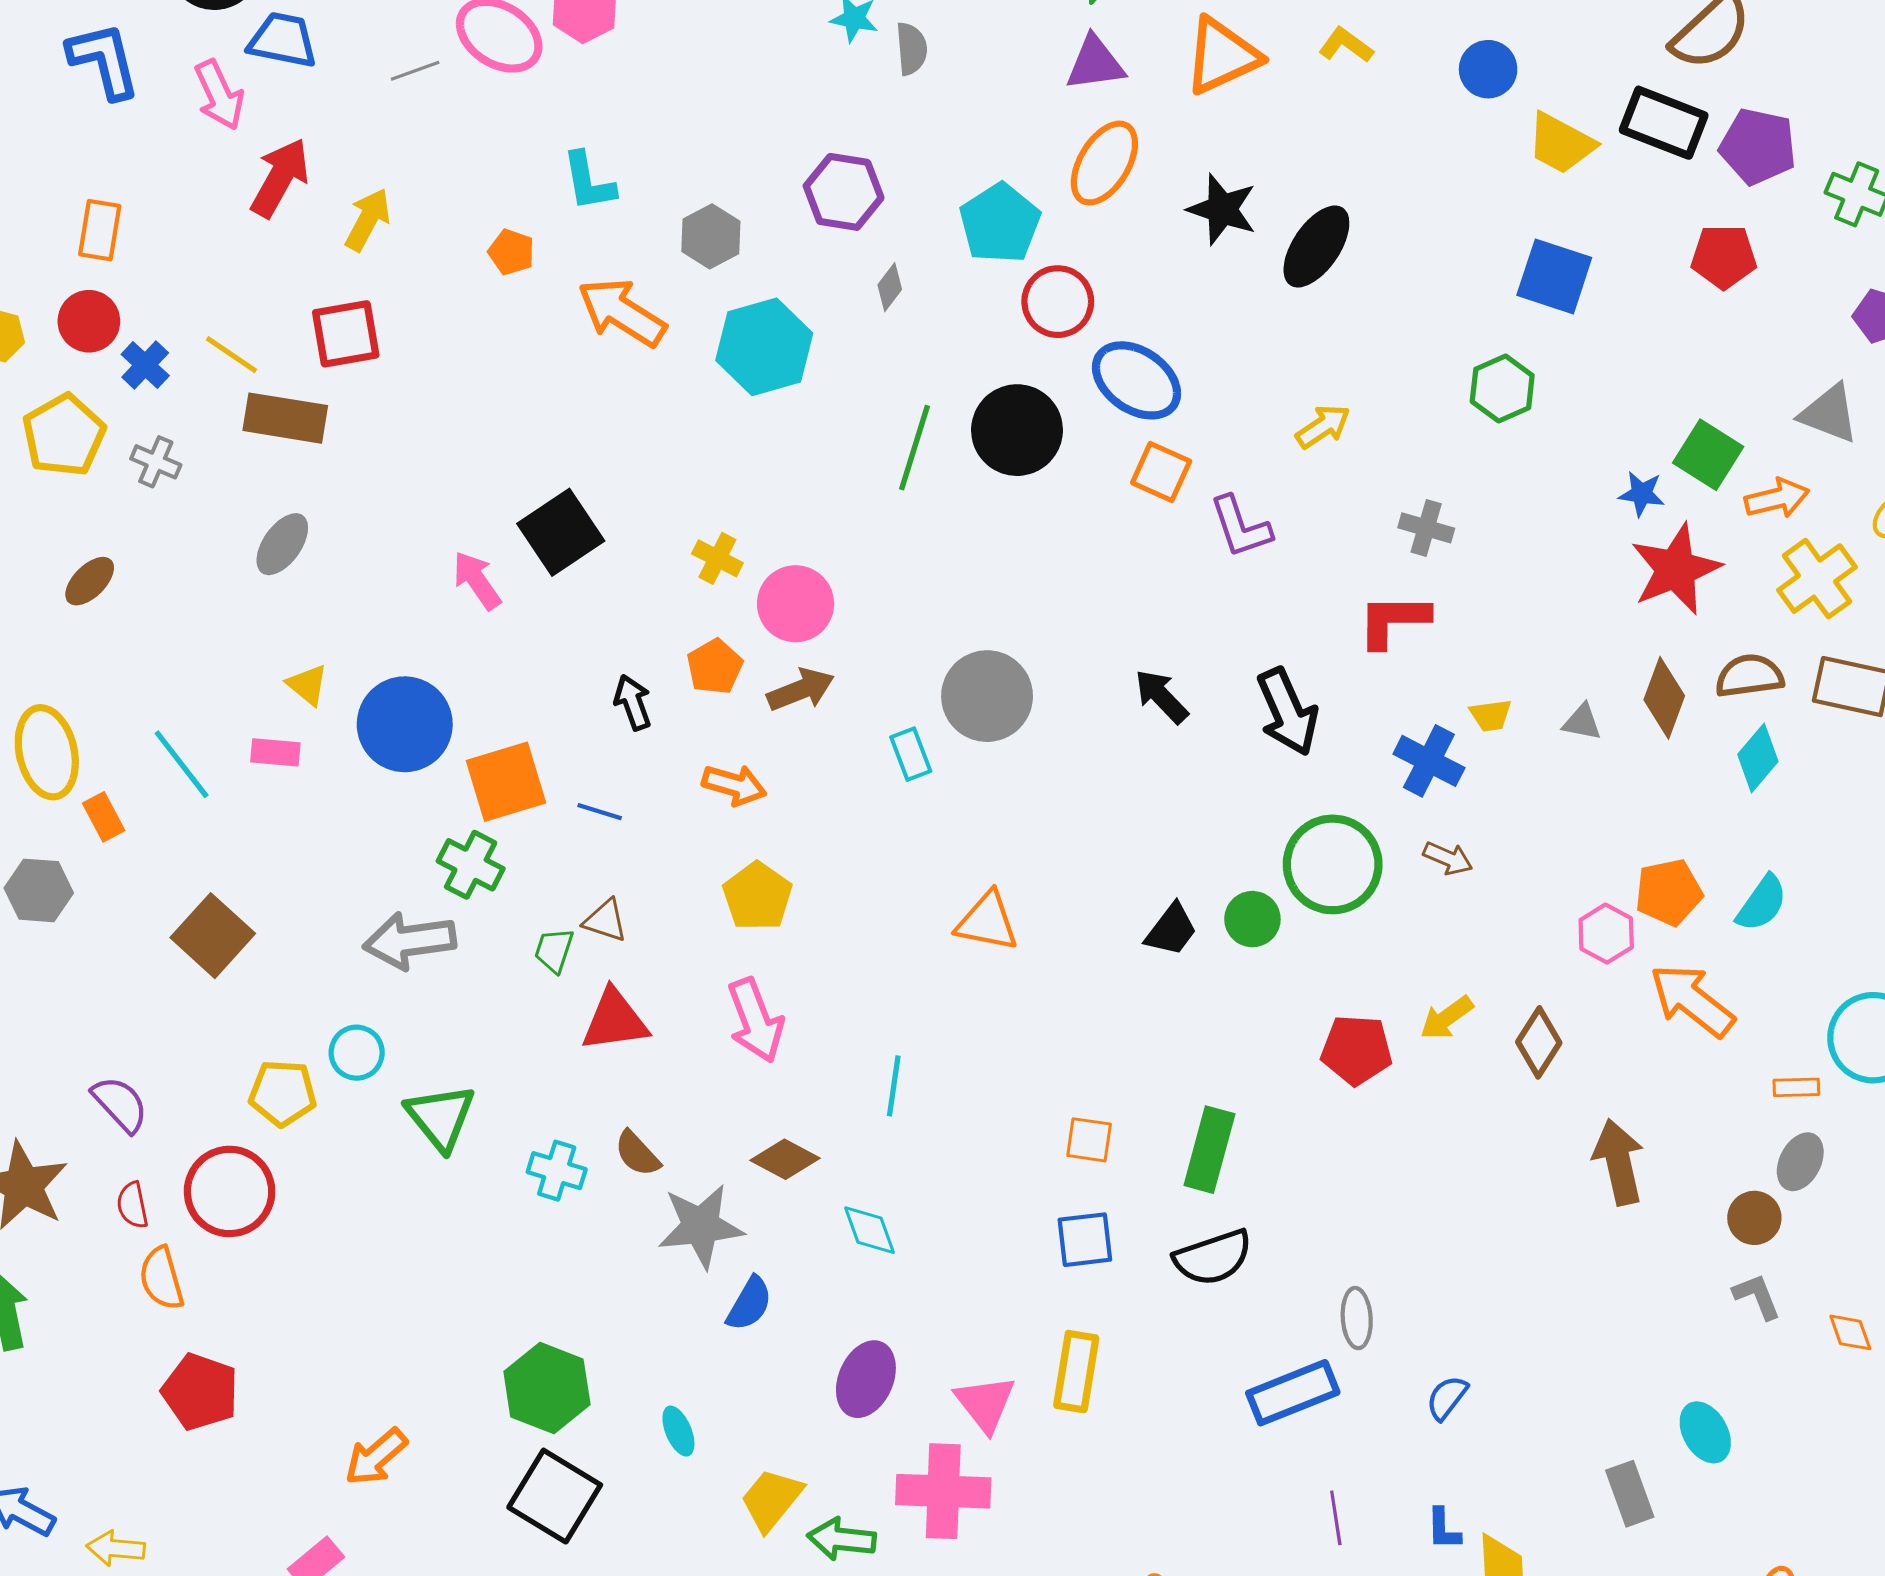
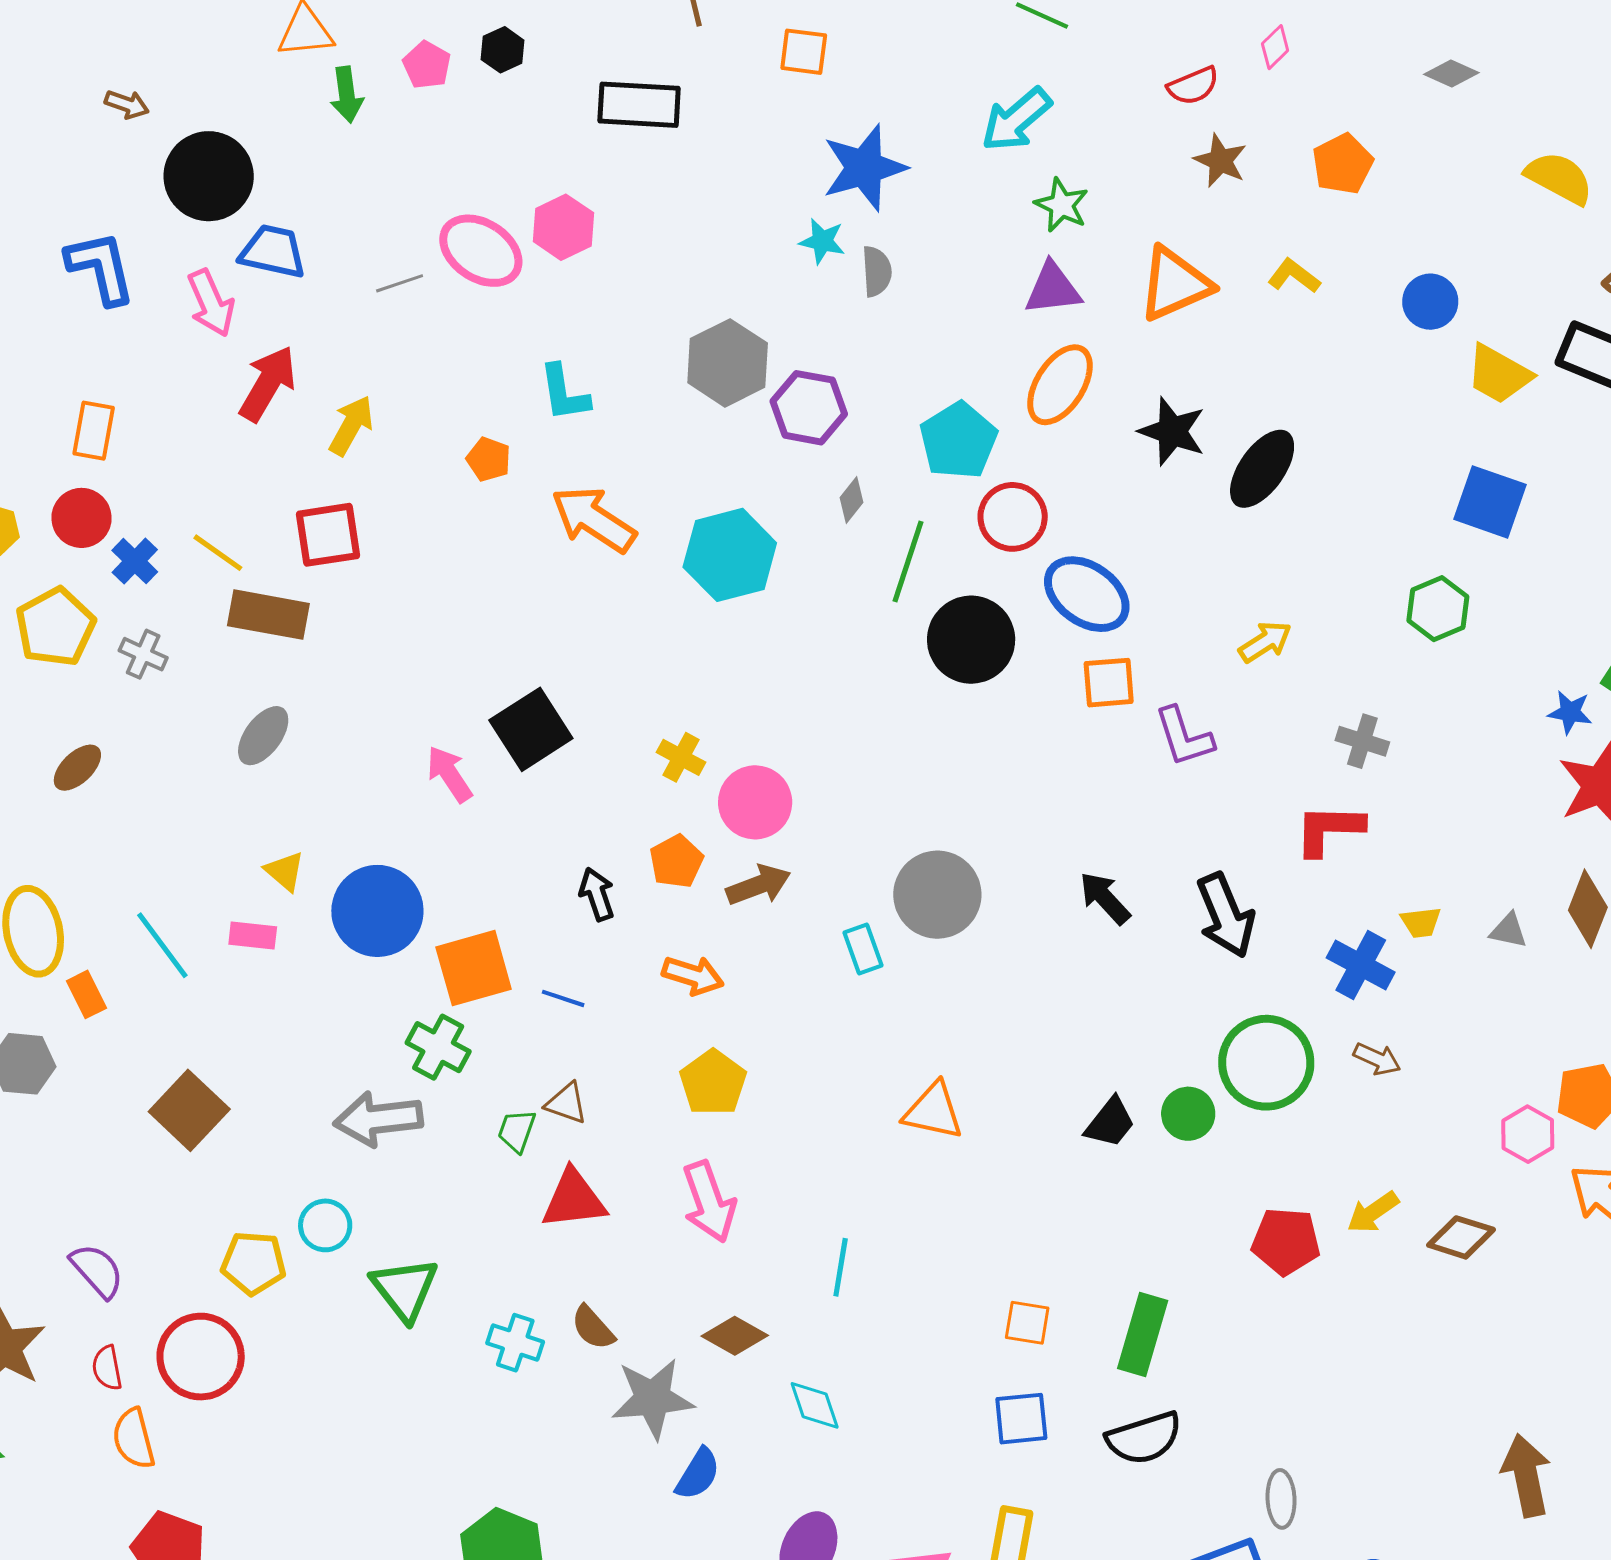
gray hexagon: (711, 236) -> (728, 363), moved, size x1.4
green line: (914, 448) -> (908, 561), moved
orange square: (1161, 472) -> (1109, 683), turned -30
brown diamond: (1539, 1042) -> (1461, 1237), turned 74
brown arrow: (1619, 1162) -> (1526, 1475), moved

